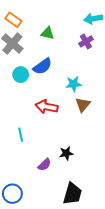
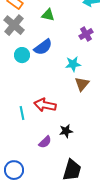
purple cross: (86, 41) -> (86, 34), moved
red arrow: (47, 107) -> (45, 105), moved

